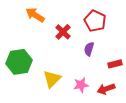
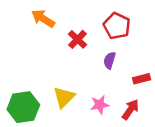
green hexagon: (19, 62) -> (23, 107), moved
red arrow: (106, 89) -> (130, 110), turned 144

